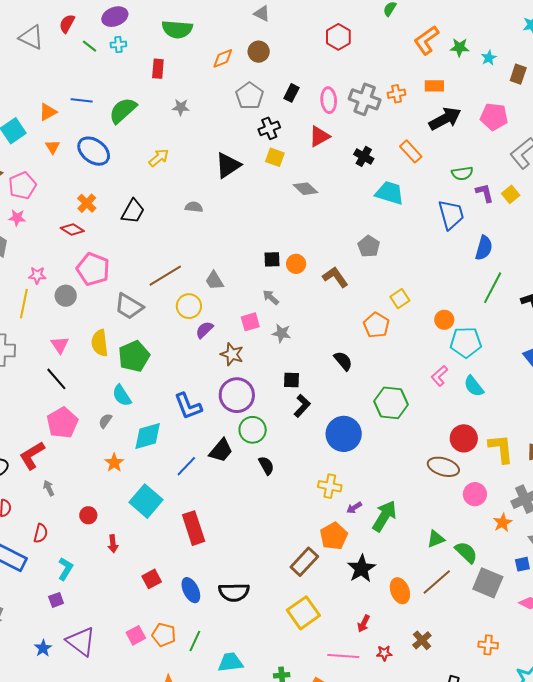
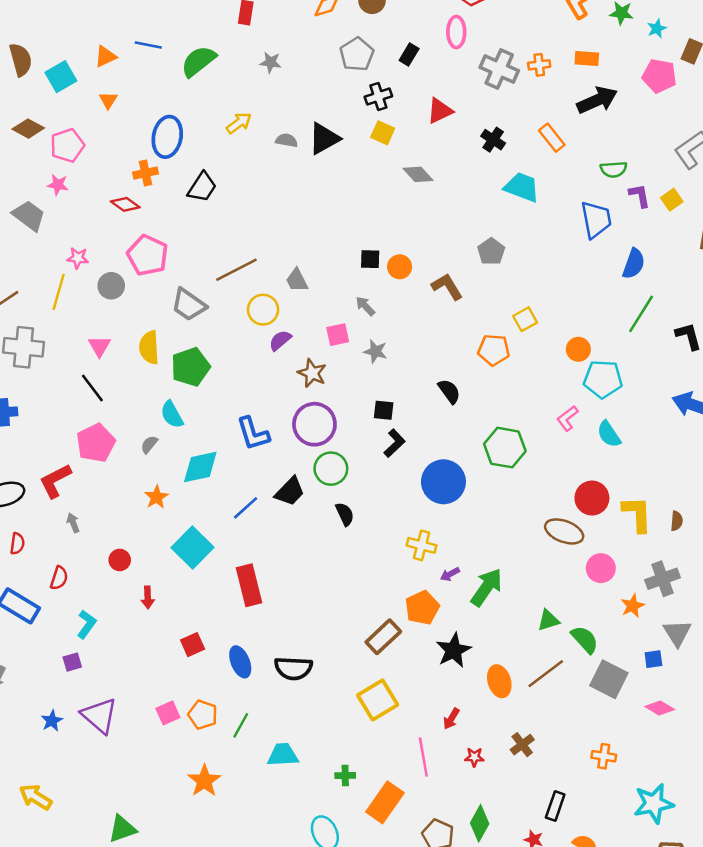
pink ellipse: (329, 100) -> (456, 32), moved
pink pentagon: (494, 117) -> (659, 76), moved
blue ellipse: (94, 151) -> (167, 137), moved, turned 60
orange cross: (87, 203) -> (146, 173), turned 30
gray semicircle: (194, 207) -> (287, 140), moved
orange pentagon: (376, 325) -> (494, 350), turned -30
pink line: (343, 656) -> (423, 757), turned 72

